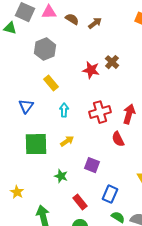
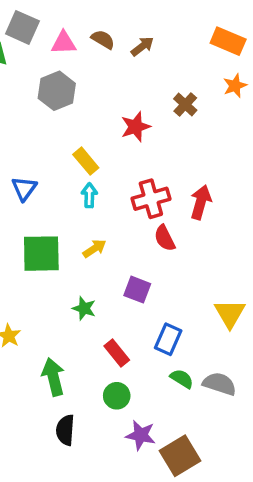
pink triangle: (49, 12) -> (64, 43), moved
brown cross: (112, 62) -> (185, 105), moved
red star: (91, 70) -> (136, 127), turned -30
yellow rectangle: (51, 83) -> (86, 161), moved
red semicircle: (118, 139) -> (165, 238), moved

